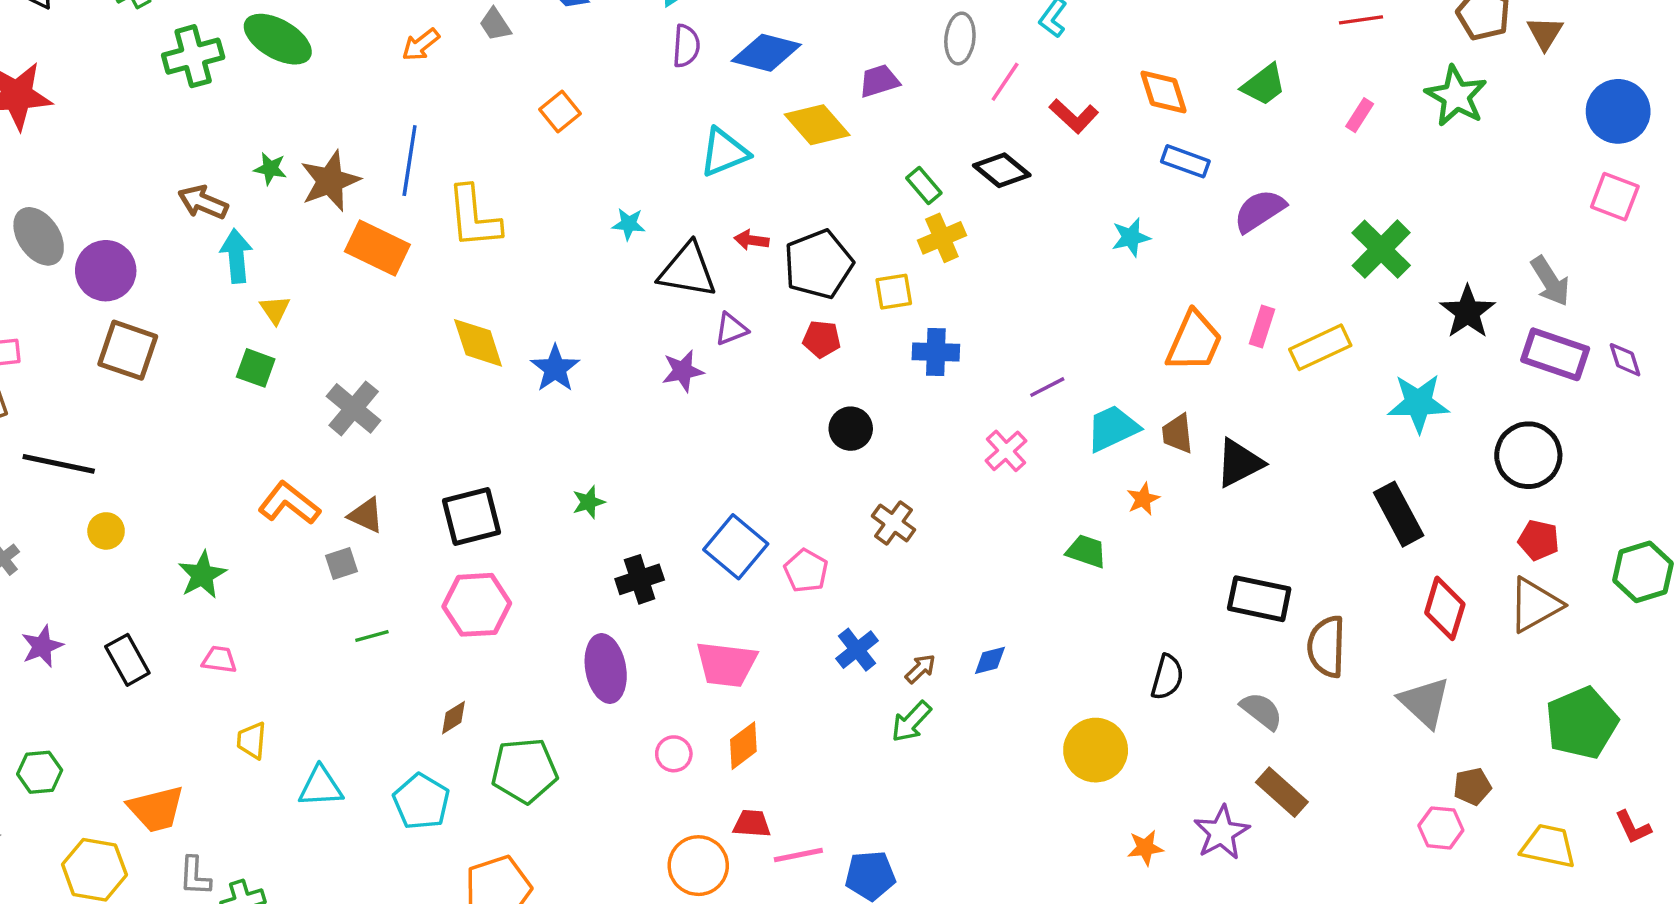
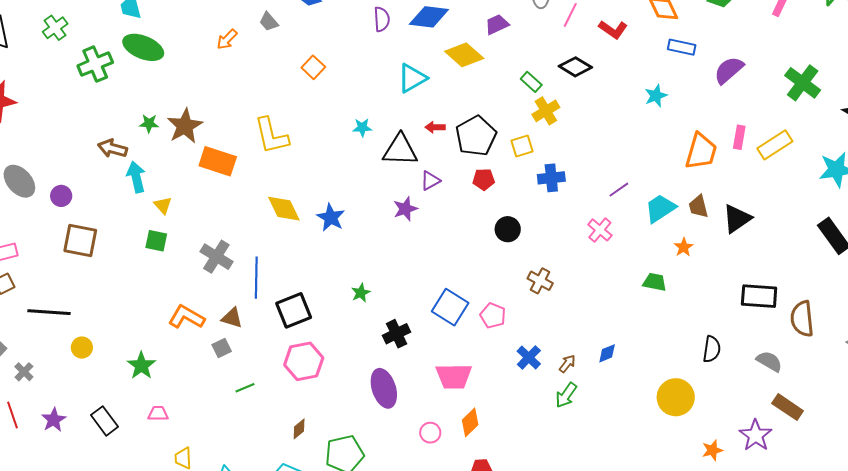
blue line: (410, 161) -> (256, 278), moved
purple circle: (106, 271) -> (61, 196), size x0.6

